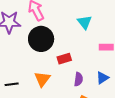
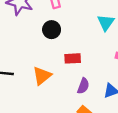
black circle: (41, 39) -> (52, 30), size x0.6

